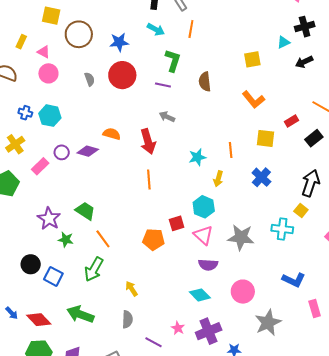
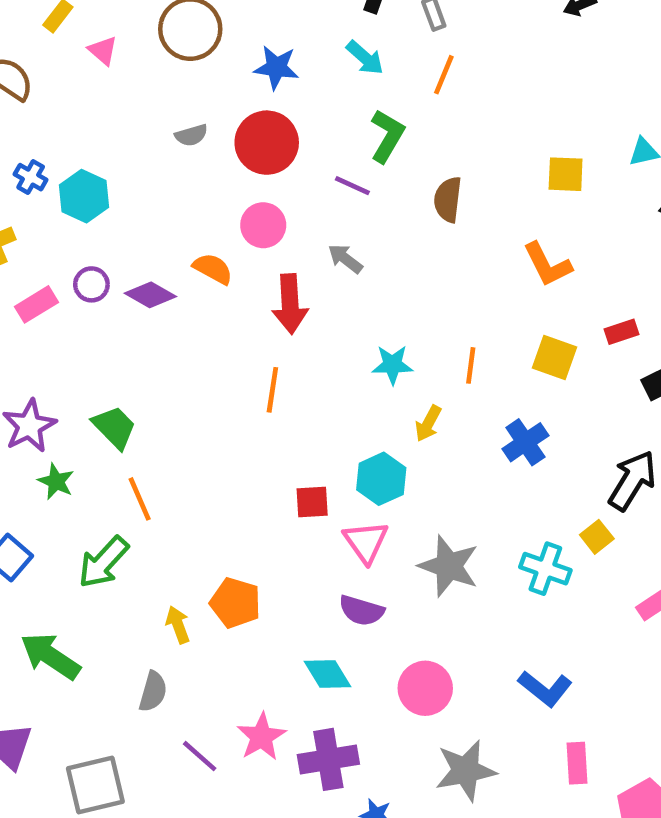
pink circle: (48, 73) -> (263, 225), moved
gray semicircle: (90, 79) -> (191, 135), turned 80
orange pentagon: (153, 239) -> (235, 603), moved
pink star: (178, 328) -> (261, 737), size x1.5

